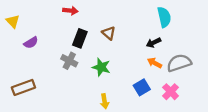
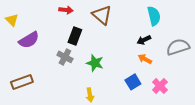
brown triangle: (109, 33) -> (102, 15), moved, size x1.5
purple semicircle: (31, 43) -> (29, 40), size x1.5
gray semicircle: (179, 63) -> (178, 47), moved
yellow arrow: (104, 101) -> (90, 95), moved

